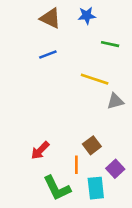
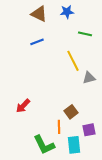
yellow line: (95, 79) -> (73, 61), turned 45
red arrow: (40, 150) -> (23, 106), moved
purple square: (115, 169) -> (89, 130), turned 32

